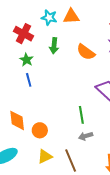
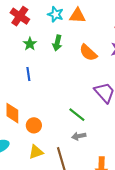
red cross: (23, 34) -> (20, 16), moved
green star: (26, 60) -> (30, 44), moved
green line: (81, 115) -> (77, 115), turned -48

